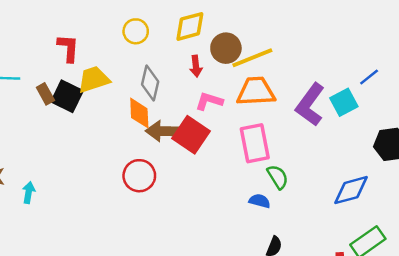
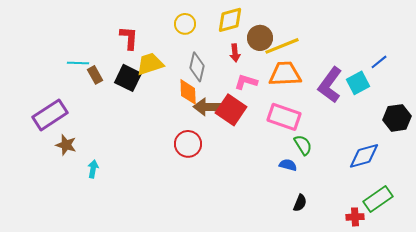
brown rectangle: (45, 94) -> (95, 75), moved
pink rectangle: (255, 143) -> (284, 117), turned -60
cyan arrow: (29, 192) -> (93, 169), moved

